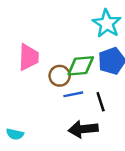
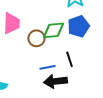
blue line: (73, 94) -> (47, 67), moved

